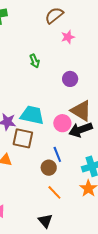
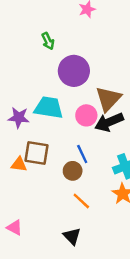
purple circle: (70, 79) -> (74, 71), moved, size x1.6
brown triangle: (81, 111) -> (108, 99), turned 45
brown square: (23, 138) -> (37, 153), moved

